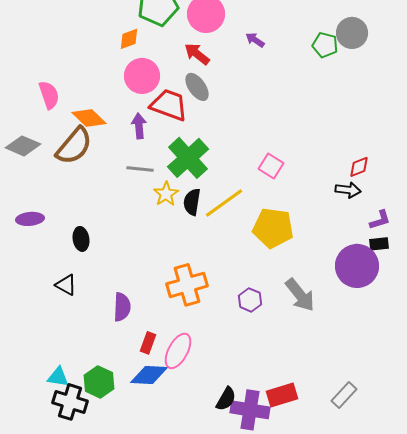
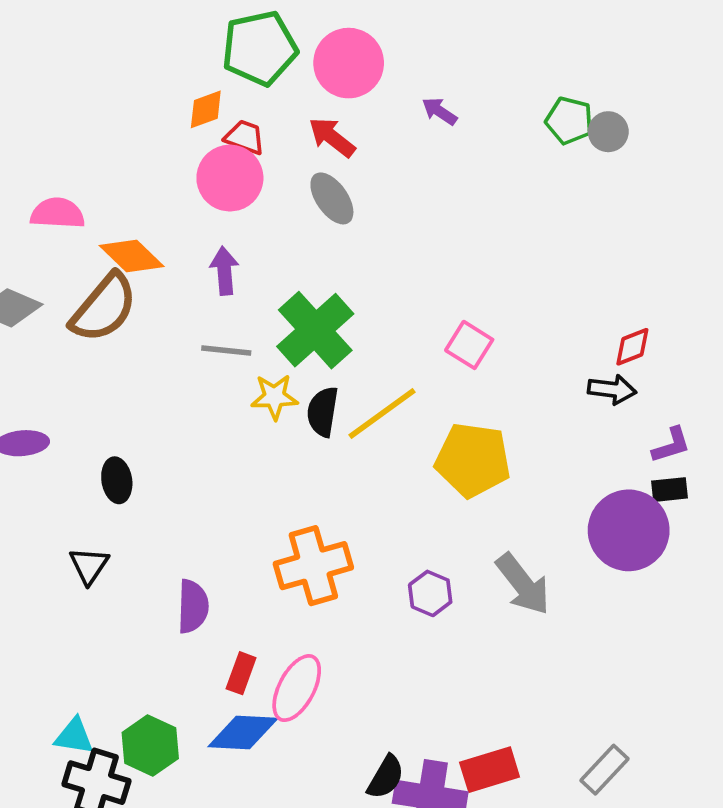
gray circle: (352, 33) -> (608, 132), moved, size x0.7
pink semicircle: (49, 95) -> (57, 213), turned -68
red trapezoid: (169, 105) -> (245, 137), moved, size x0.6
yellow star: (166, 194) -> (274, 397), turned 30
black triangle: (66, 285) -> (89, 566), turned 35

